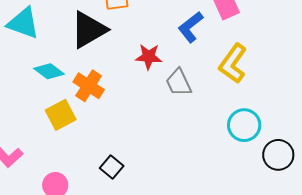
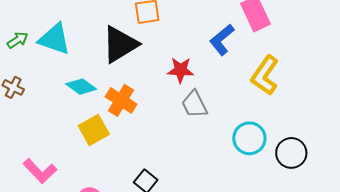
gray trapezoid: (179, 82) -> (194, 104), moved
cyan circle: (244, 125) -> (249, 138), moved
black circle: (278, 155) -> (291, 153), moved

